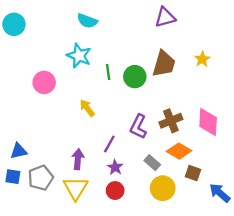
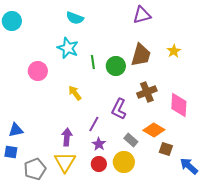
brown cross: (171, 121) -> (147, 92), moved
gray pentagon: (41, 178) -> (35, 169), moved
yellow circle: (163, 188) -> (124, 162), moved

